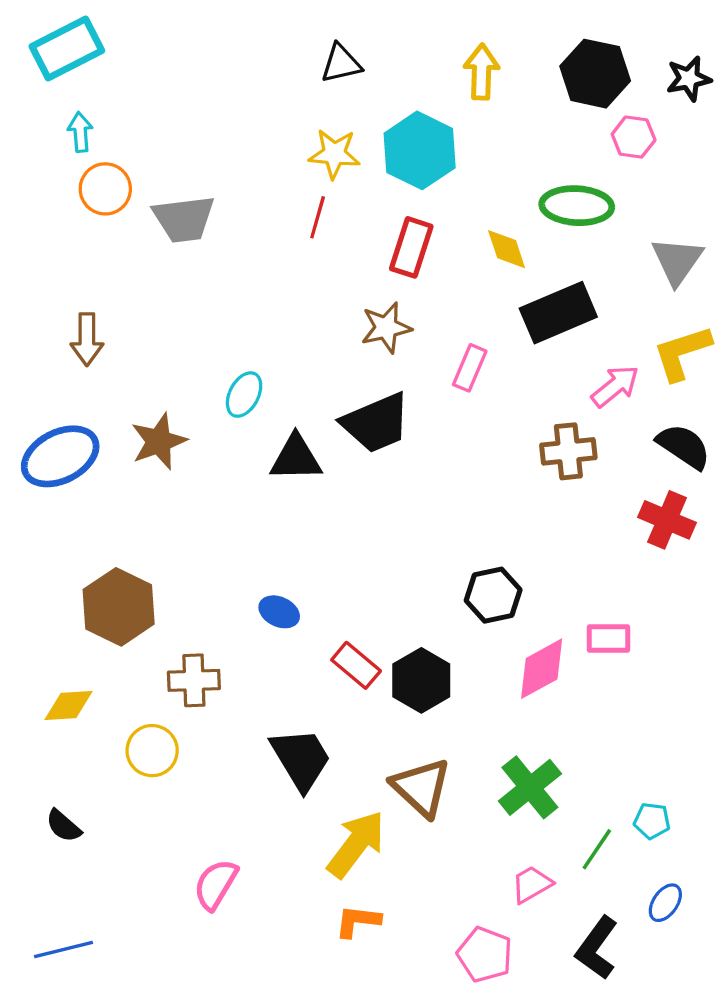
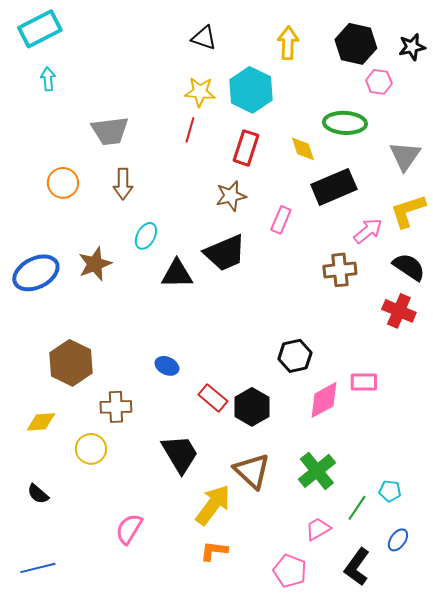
black triangle: (341, 64) -> (204, 38), turned 32
orange circle: (105, 189) -> (63, 183), moved
brown arrow: (87, 339) -> (123, 184), moved

